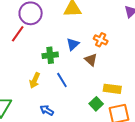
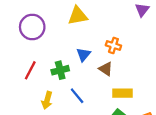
red line: (18, 34) -> (30, 70), moved
yellow rectangle: (112, 89) -> (123, 93), moved

